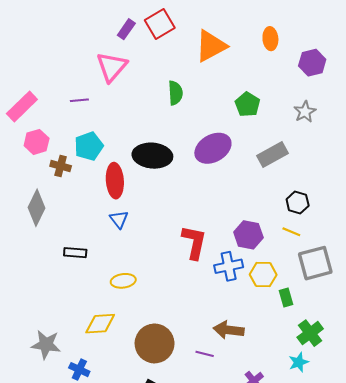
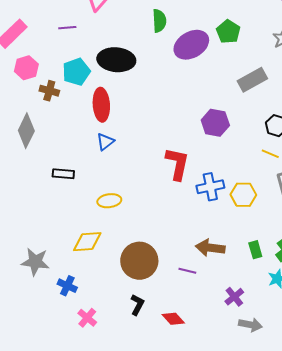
purple ellipse: (213, 148) -> (191, 45), moved
black ellipse: (152, 156) -> (116, 60), moved
blue triangle: (119, 219) -> (105, 142), turned 30
purple hexagon: (248, 235) -> (215, 123), moved
green rectangle: (286, 298) -> (255, 250), moved

